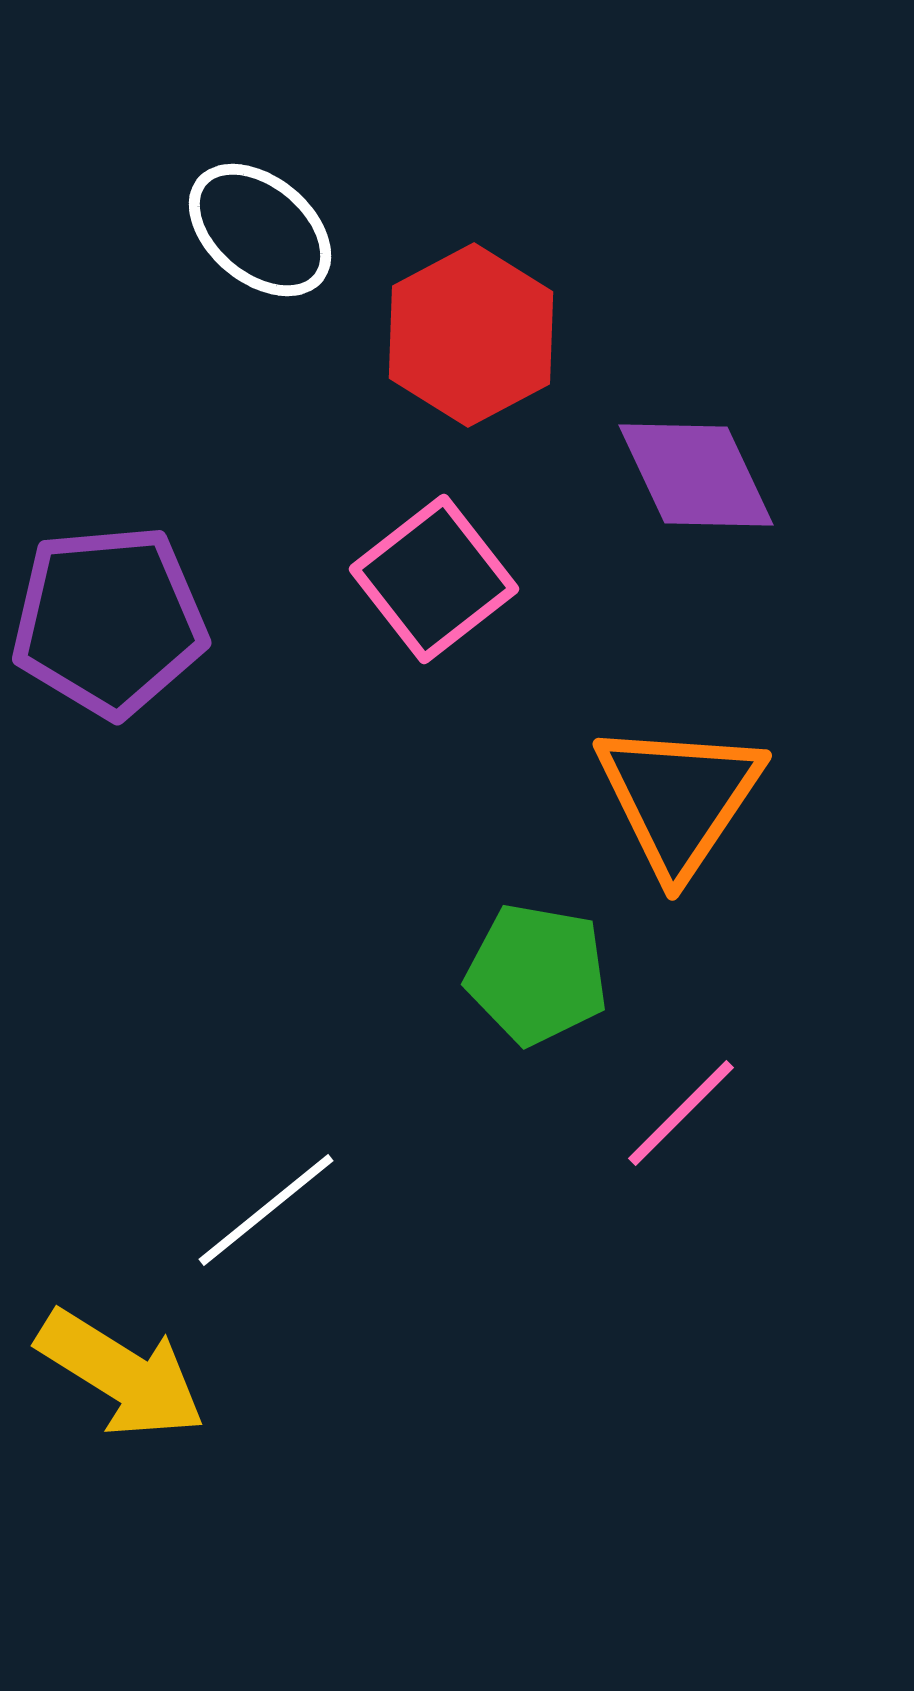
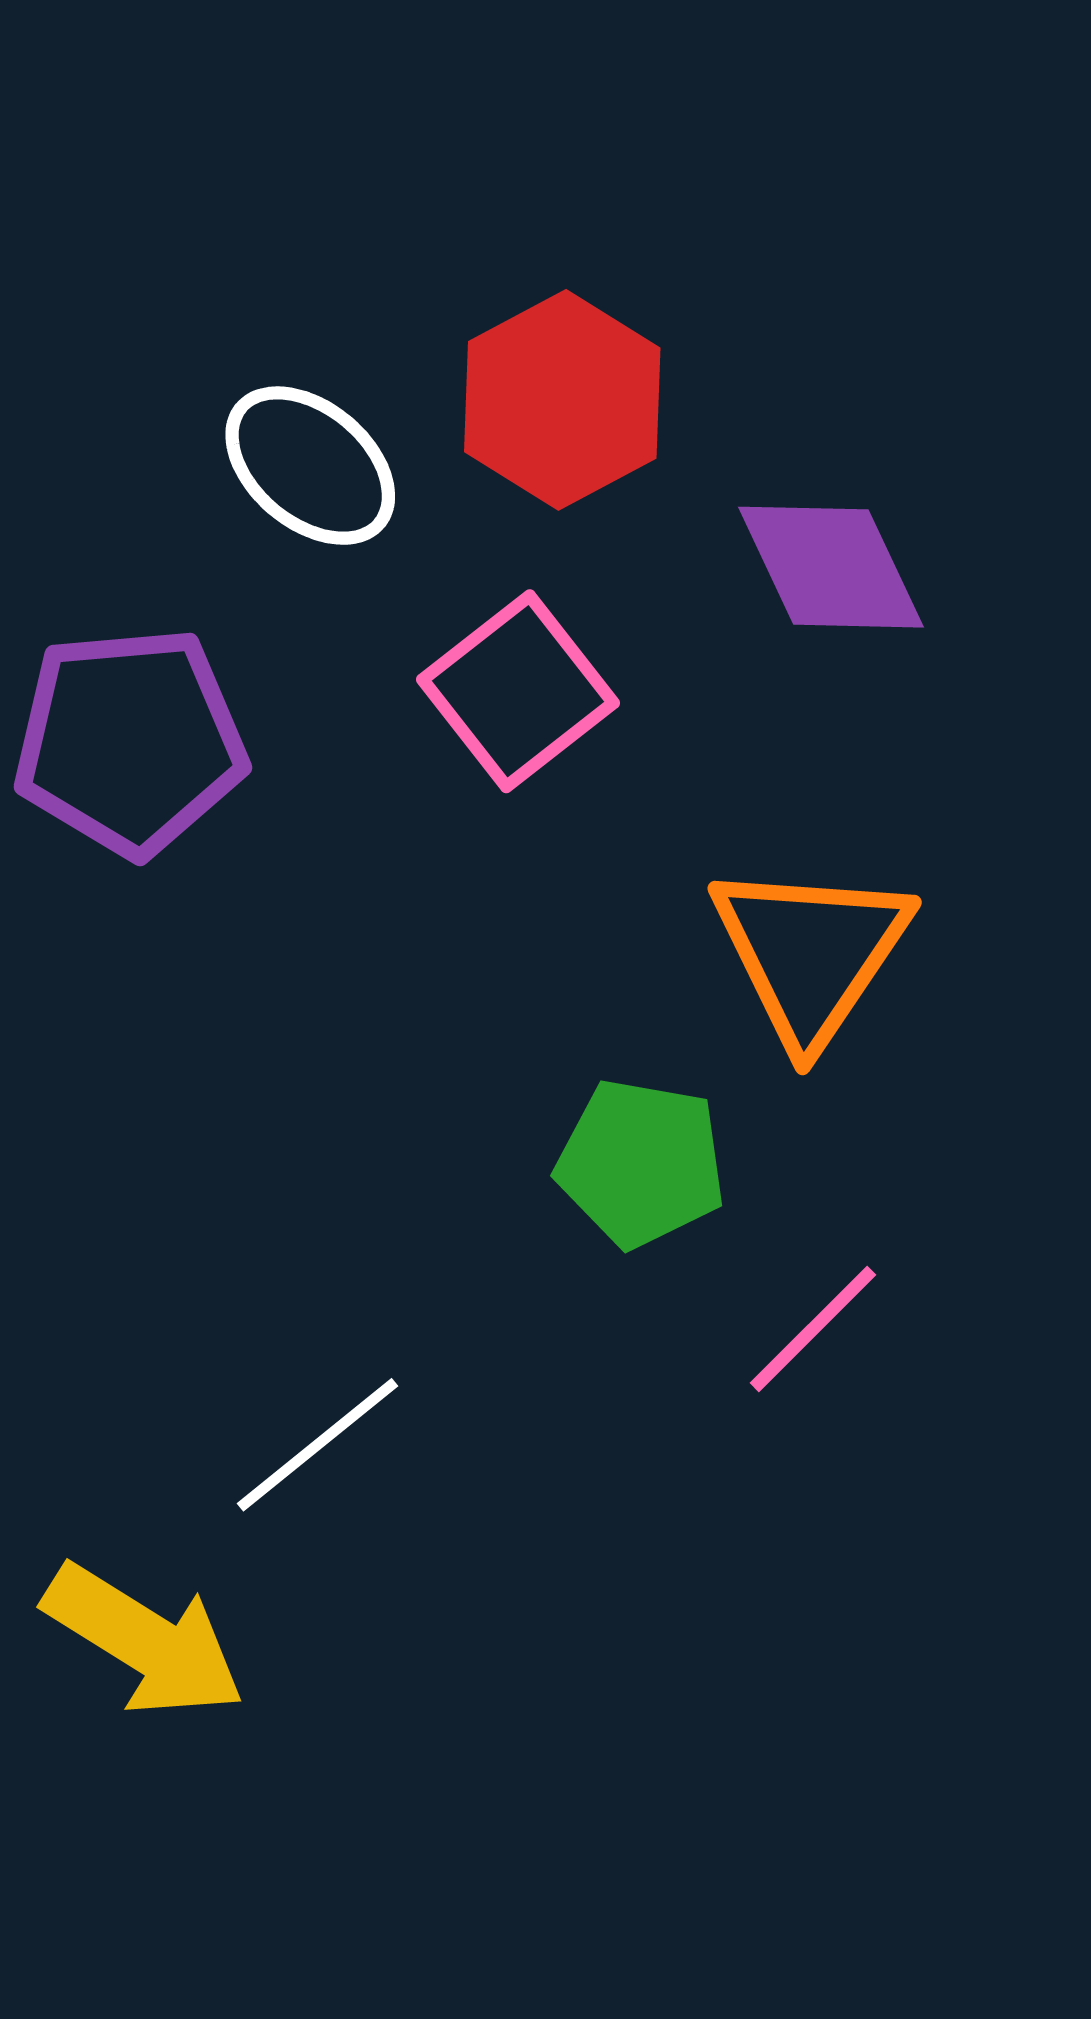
white ellipse: (260, 230) -> (310, 466), moved

